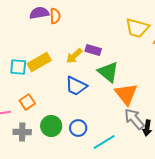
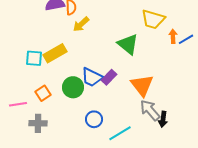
purple rectangle: (93, 50) -> (109, 77), moved, turned -63
yellow arrow: (74, 56) -> (81, 24), moved
green triangle: (108, 72) -> (128, 44), moved
green circle: (51, 126) -> (73, 87), moved

